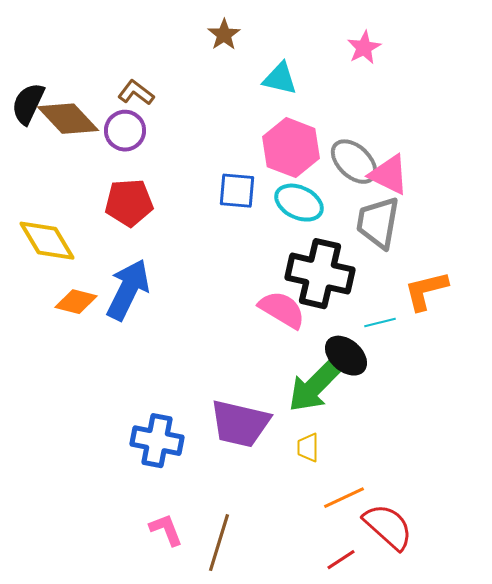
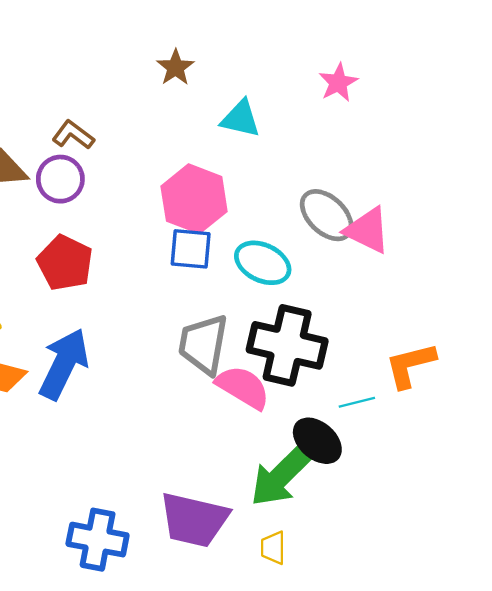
pink hexagon: (291, 148) -> (194, 199), moved
red pentagon: (129, 203) -> (65, 263), turned 30
gray trapezoid: (378, 223) -> (203, 344), moved

